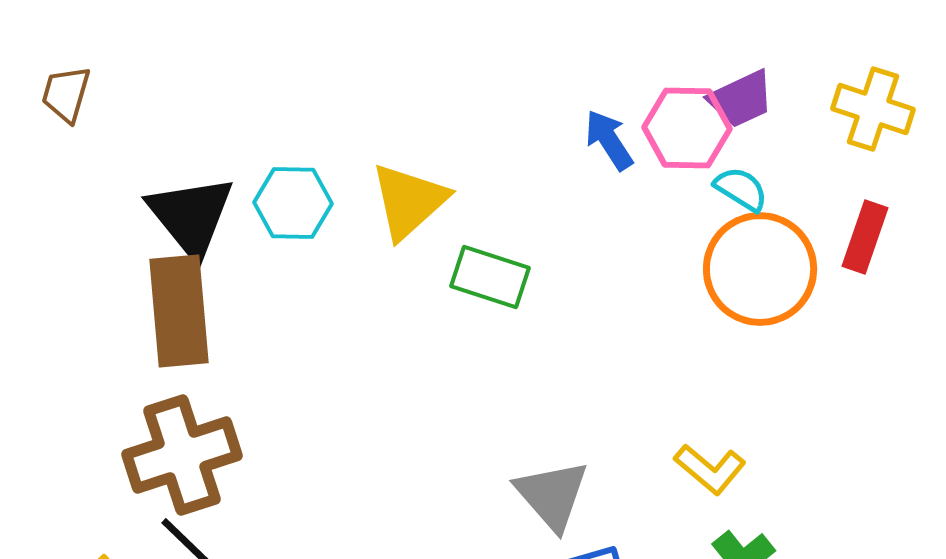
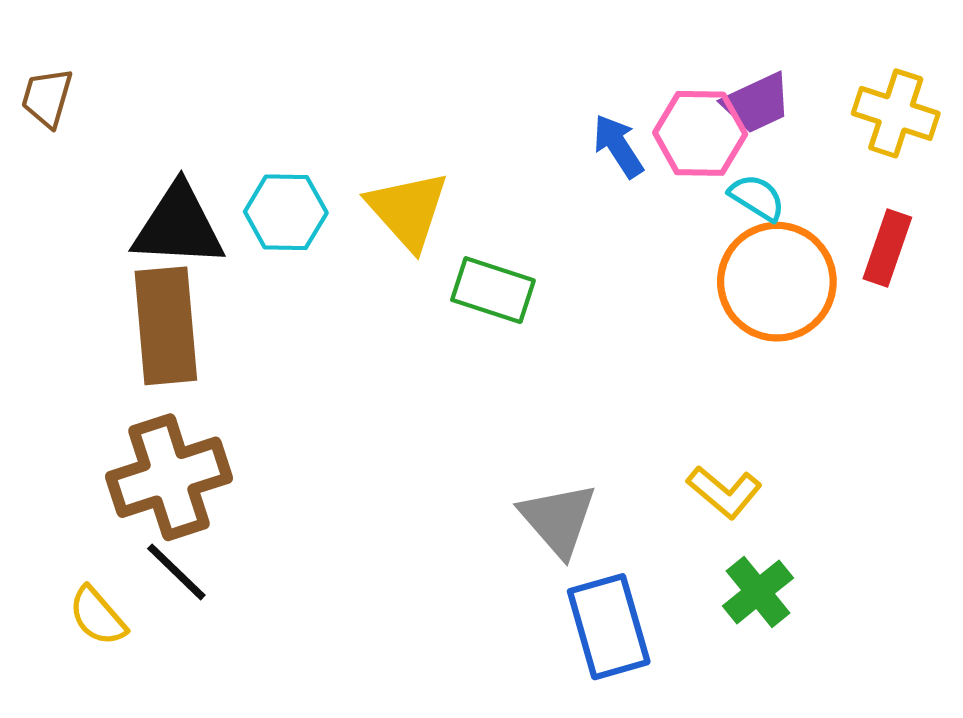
yellow triangle: (409, 201) -> (408, 210), turned -30
black triangle: (191, 216) -> (179, 226), turned -48

